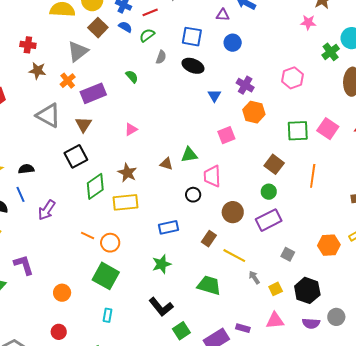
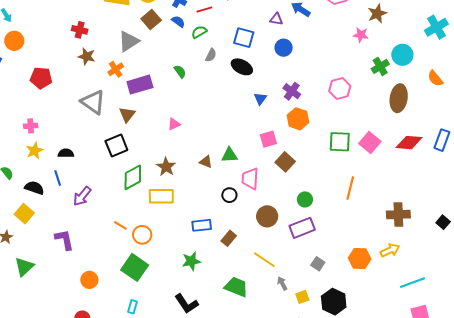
brown square: (274, 164) -> (285, 162), moved
brown rectangle: (209, 239) -> (229, 238), moved
purple L-shape: (24, 265) -> (64, 240), moved

